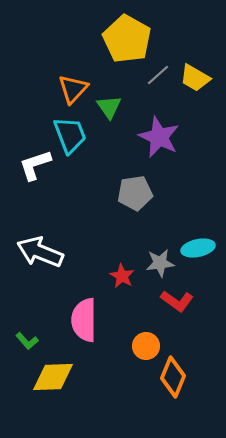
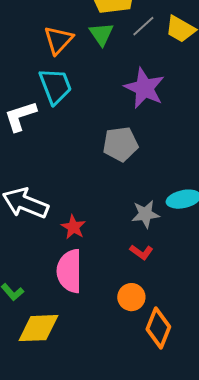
green triangle: (109, 107) -> (101, 34), moved
red star: (122, 276) -> (73, 227), moved
red L-shape: (177, 301) -> (141, 252), moved, size x0.7

